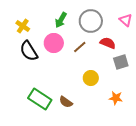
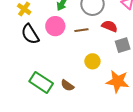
brown line: (80, 47) -> (81, 30), turned 32
orange star: (116, 98) -> (118, 81), size x1.6

